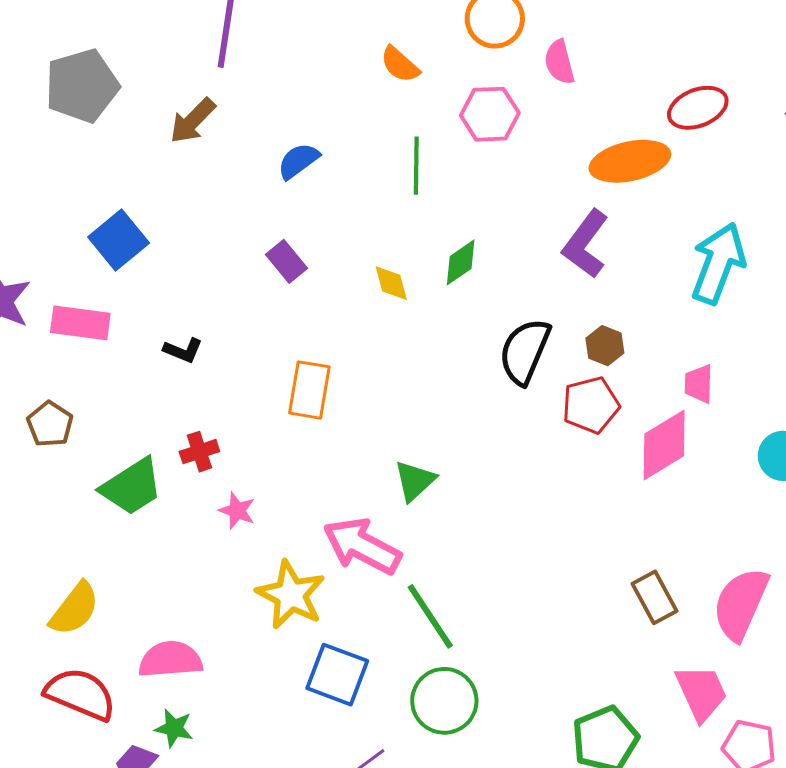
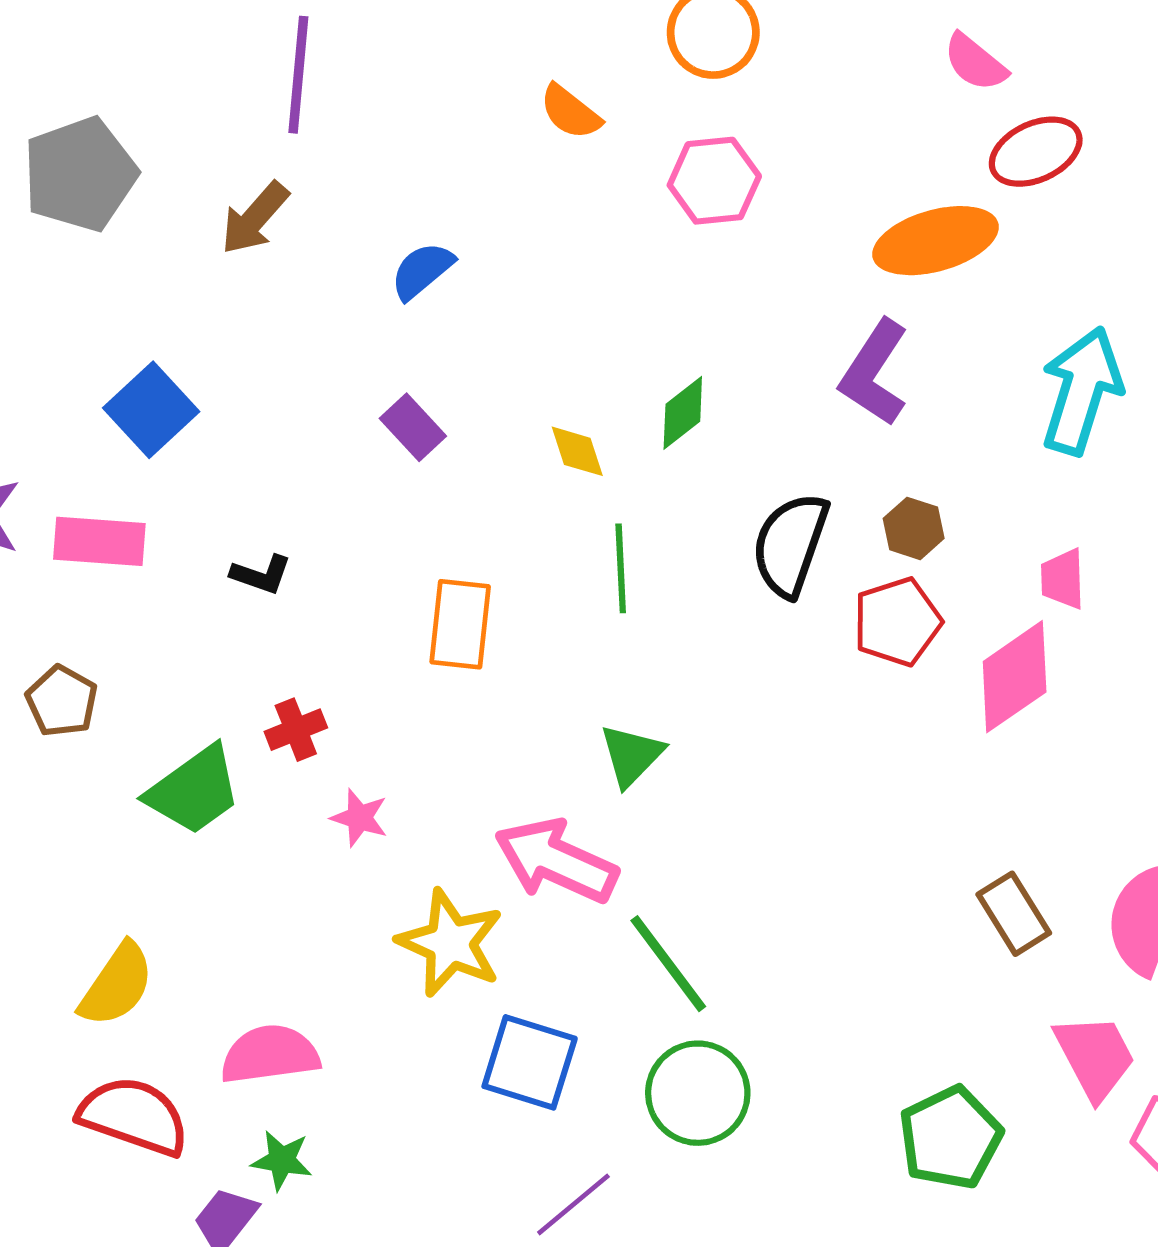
pink semicircle: (559, 62) -> (975, 62), moved, turned -33
green line: (416, 166) -> (621, 568), moved

